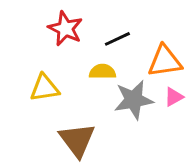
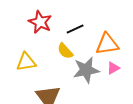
yellow semicircle: (102, 72) -> (65, 51), turned -132

